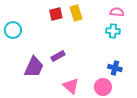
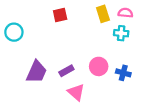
yellow rectangle: (76, 13) -> (103, 14), moved
purple rectangle: (58, 56) -> (66, 71), moved
pink circle: (103, 87) -> (99, 66), moved

